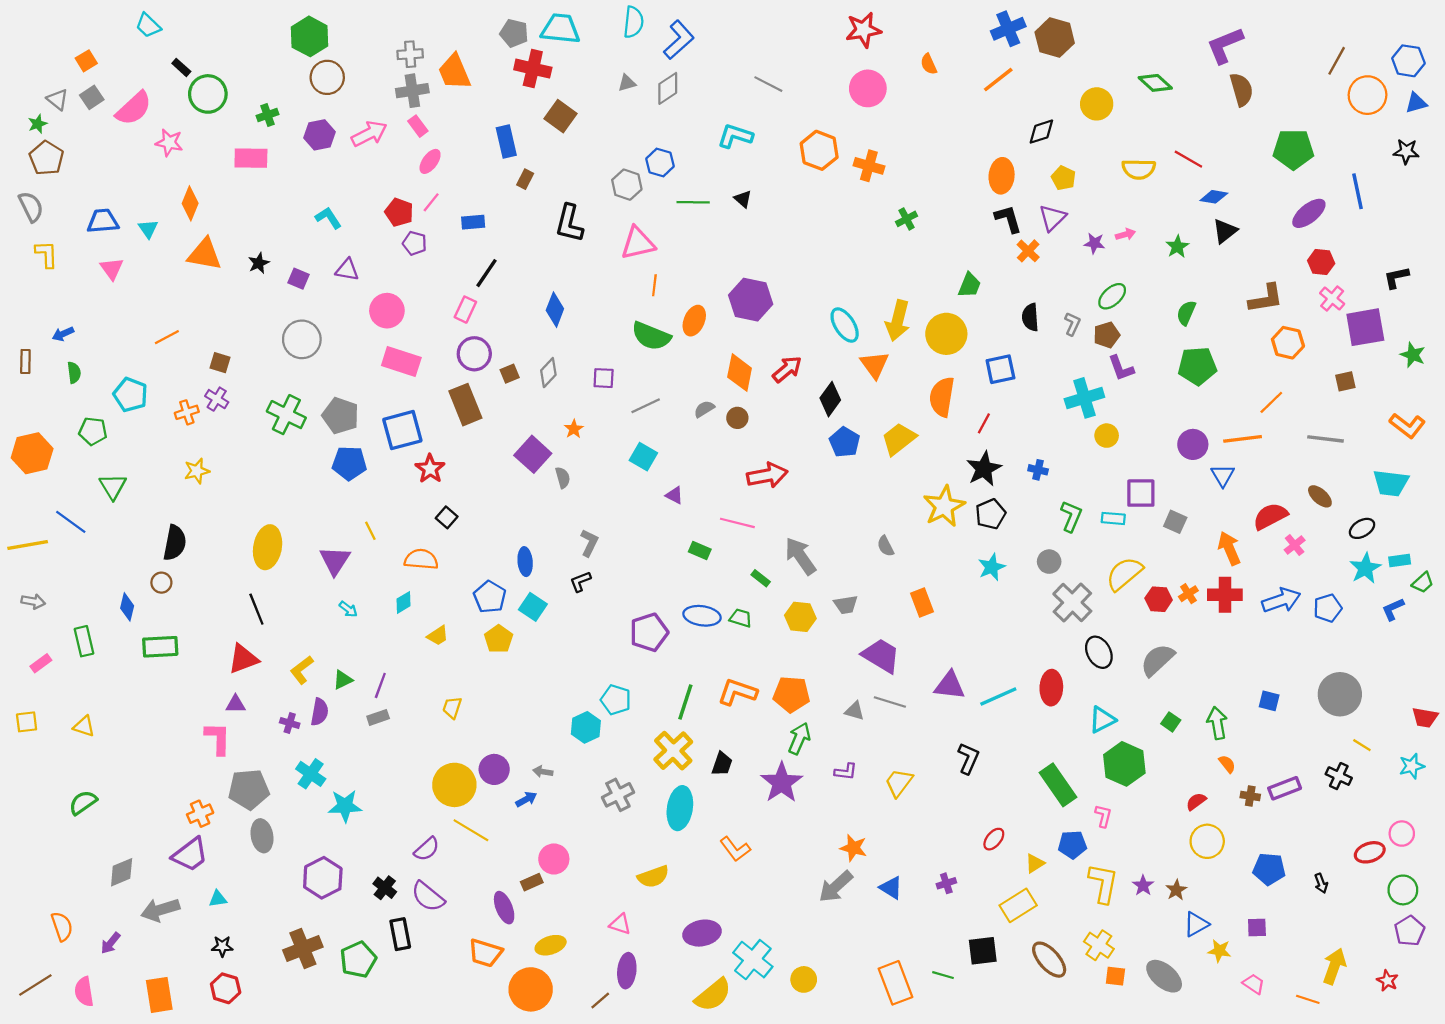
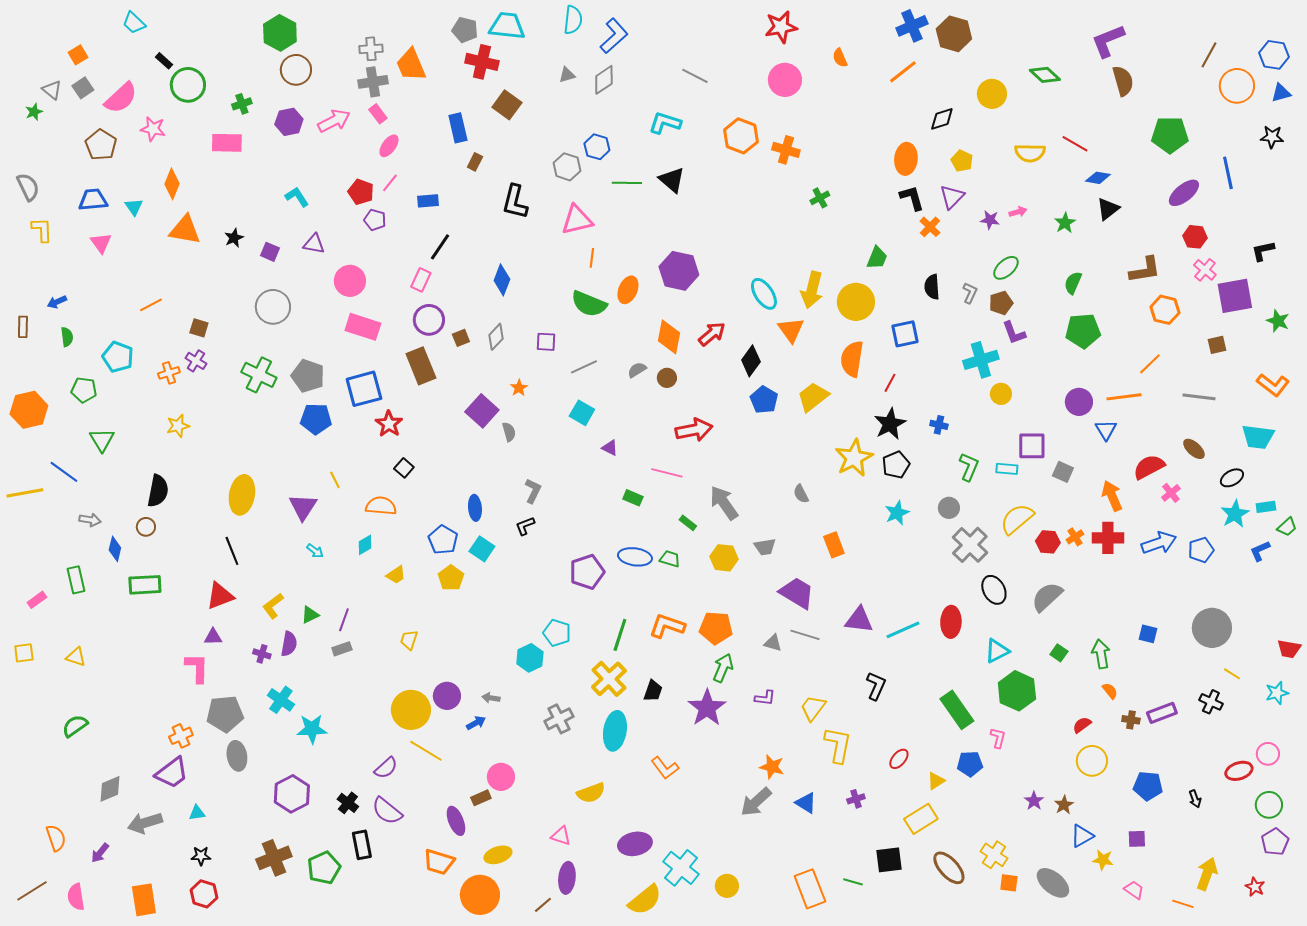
brown pentagon: (46, 158) -> (101, 145), moved
black triangle: (743, 199) -> (672, 180), size x1.6
gray arrow: (33, 601) -> (90, 520), moved
yellow L-shape: (1103, 883) -> (838, 745), moved

